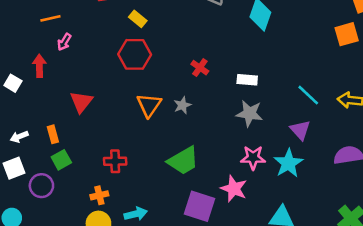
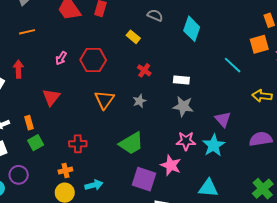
yellow rectangle: (138, 19) -> (133, 37), moved
pink arrow: (64, 42) -> (61, 58), moved
cyan line: (308, 95) -> (233, 65), moved
gray star: (182, 105) -> (139, 101), moved
purple circle: (41, 186) -> (19, 175), moved

